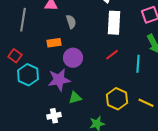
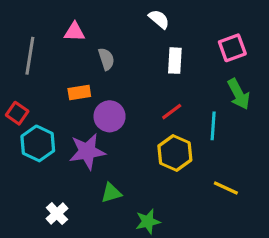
white rectangle: (114, 23) -> (175, 61), size x0.7
green triangle: (75, 98) -> (111, 193), moved
yellow hexagon: (117, 99) -> (175, 153), moved
white cross: (54, 116) -> (57, 214), moved, turned -32

